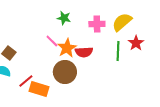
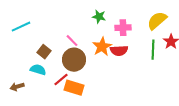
pink cross: (97, 24) -> (123, 28), moved
pink line: (52, 41) -> (72, 41), moved
brown circle: (65, 72) -> (74, 60), moved

